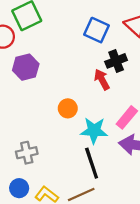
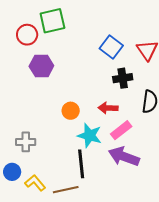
red arrow: (102, 79) -> (108, 108), moved, turned -72

